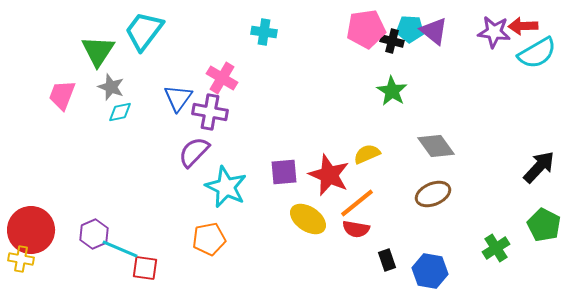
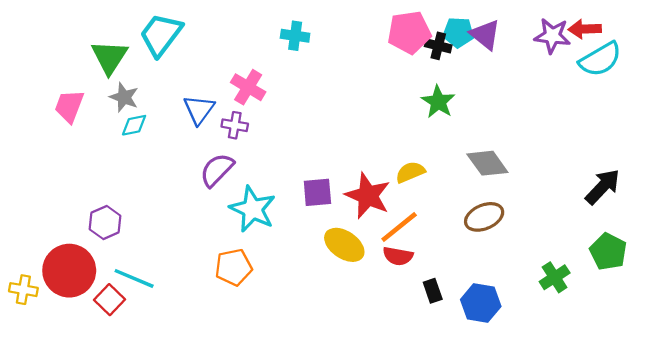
purple cross: (210, 112) -> (235, 125), size x0.7
red circle: (31, 230) -> (69, 271), moved
purple hexagon: (94, 234) -> (105, 222), moved
red square: (145, 268) -> (109, 300), moved, turned 36

